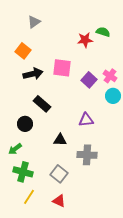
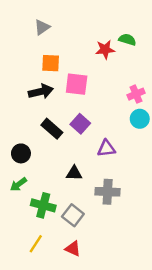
orange square: (23, 51) -> (51, 63), moved, turned -35
pink cross: (110, 76) -> (136, 94), turned 32
purple square: (89, 80) -> (80, 124), moved
black circle: (25, 124) -> (21, 153), moved
green cross: (23, 172) -> (43, 205), moved

